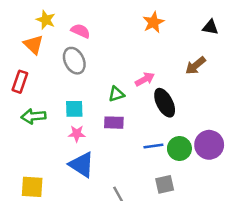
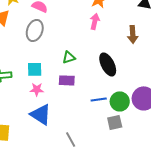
gray ellipse: (74, 61) -> (35, 30), turned 45
brown arrow: (196, 66) -> (133, 34), turned -54
pink arrow: (145, 79) -> (95, 21), moved, turned -49
gray square: (165, 184) -> (115, 122), moved

